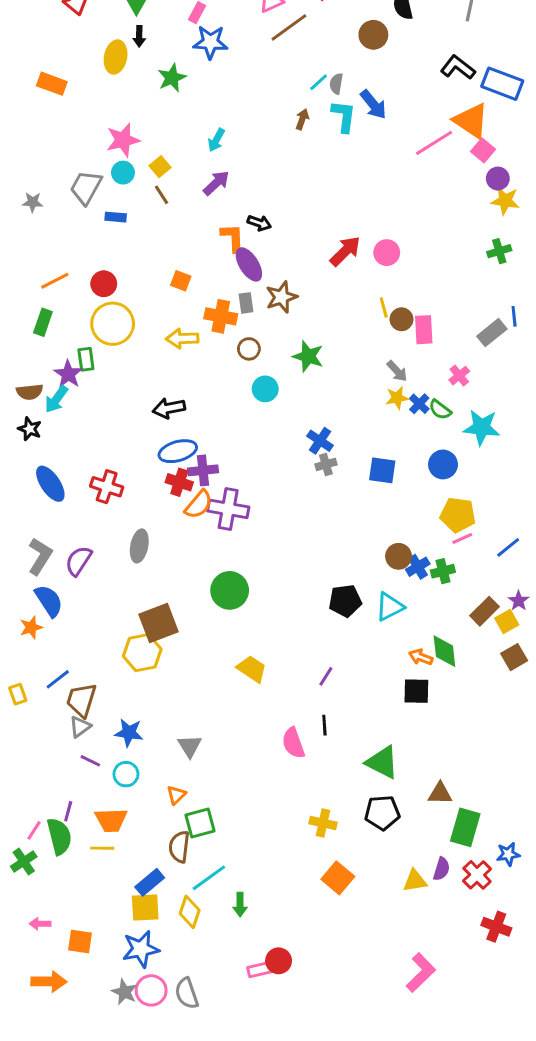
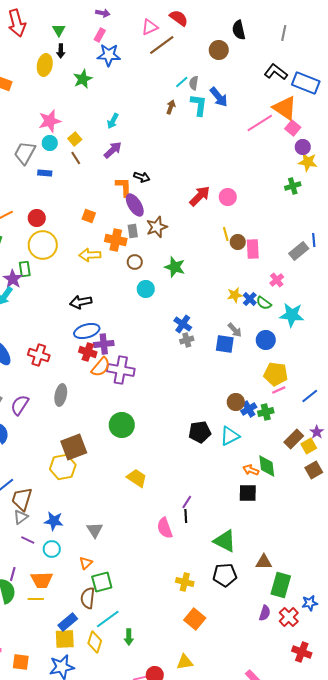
green cross: (499, 251) -> (293, 186), moved
gray arrow: (397, 371) -> (235, 330), moved
purple line: (326, 676) -> (187, 502), moved
yellow triangle: (415, 881) -> (185, 662), moved

